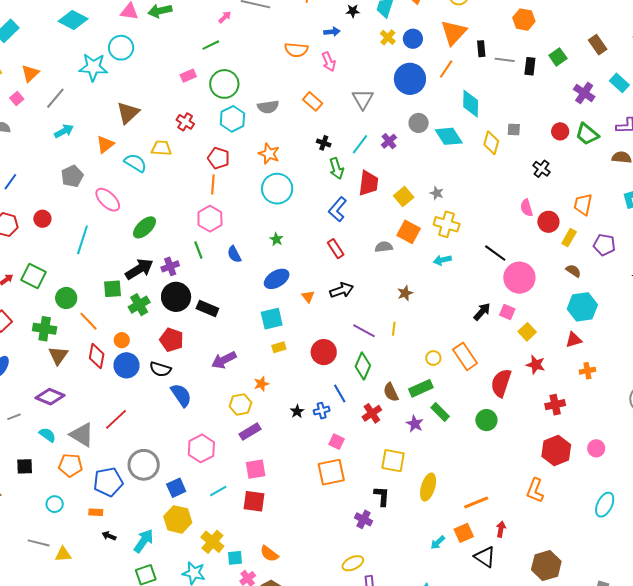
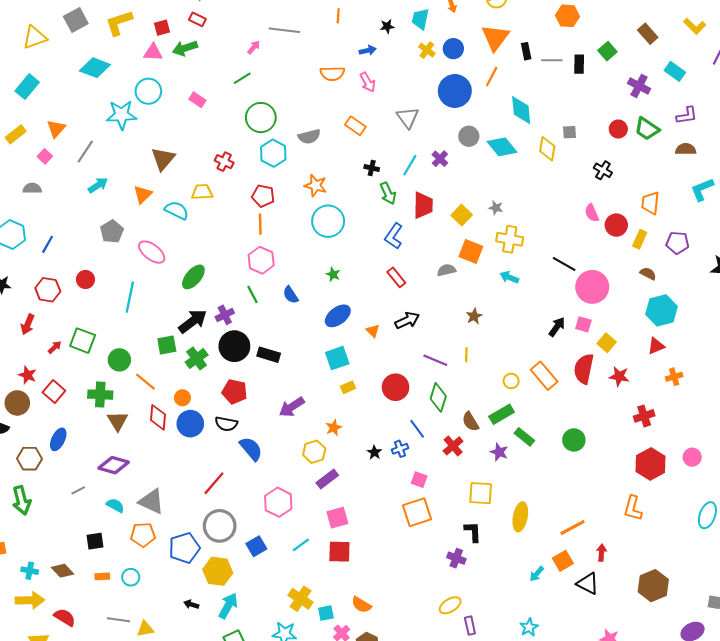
pink rectangle: (188, 76) -> (197, 100), moved, turned 63
cyan arrow: (442, 260) -> (509, 277), turned 42
red semicircle: (501, 383) -> (584, 369), moved
red line: (116, 419) -> (214, 483), moved
orange rectangle: (96, 512) -> (102, 576), moved
yellow hexagon: (178, 519) -> (218, 571), moved

